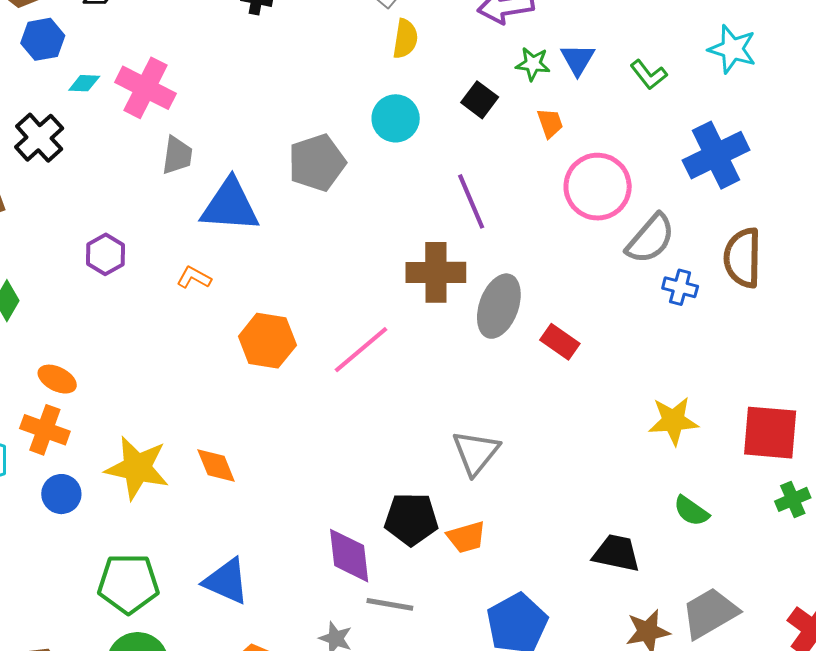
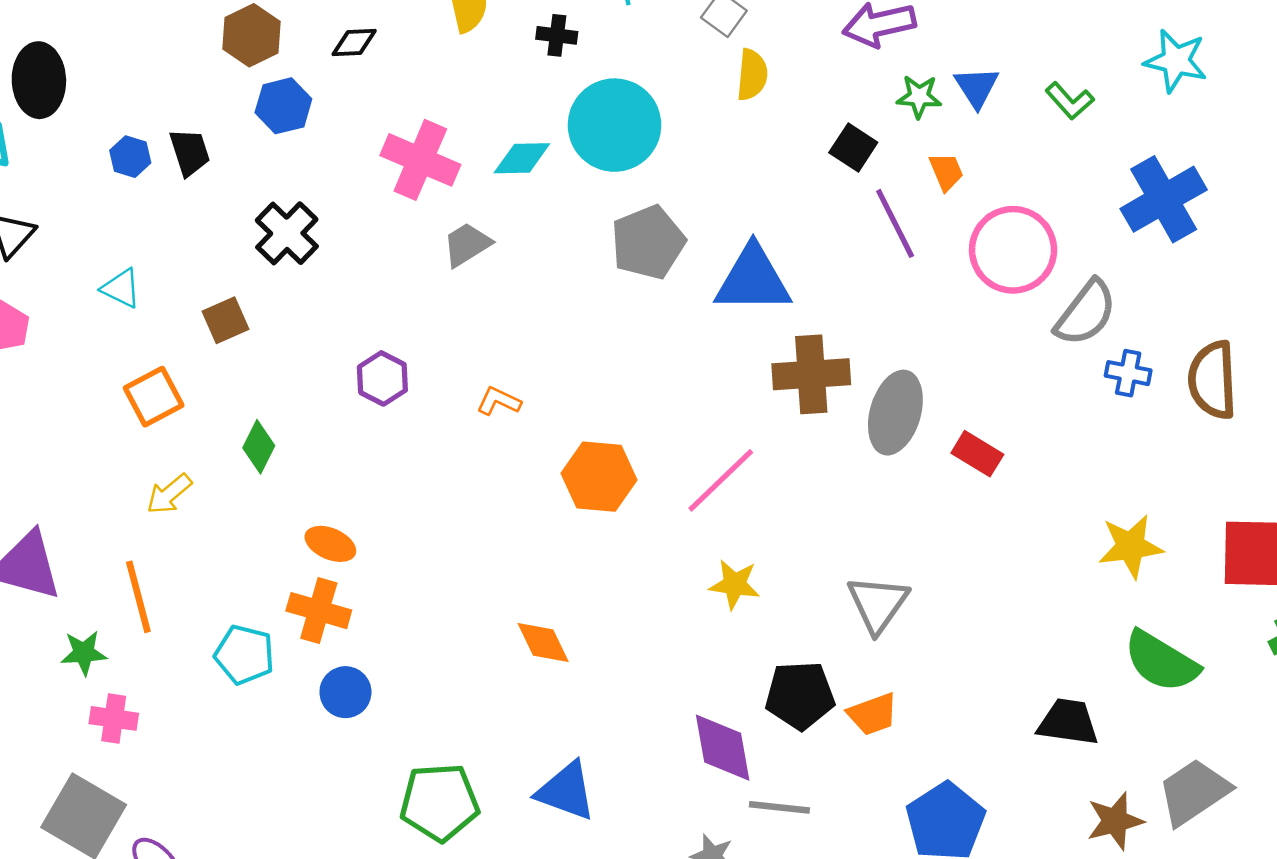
cyan diamond: (84, 83) -> (522, 158), moved, size x1.4
cyan circle: (396, 118) -> (615, 125), moved, size x1.5
gray trapezoid: (177, 155) -> (467, 244), turned -126
purple line: (471, 201) -> (895, 223), moved
blue triangle: (230, 205) -> (753, 279), moved
brown semicircle: (743, 258) -> (1213, 380), moved
yellow star: (137, 468) -> (735, 584), moved, size x0.6
green semicircle: (691, 511) -> (1161, 661), size x1.6

